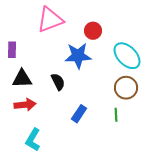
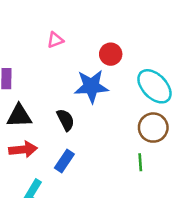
pink triangle: (50, 20) -> (55, 40), size x0.5
blue rectangle: (79, 114) -> (64, 161), moved

